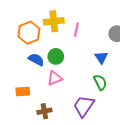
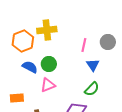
pink line: (76, 30) -> (84, 45), moved
green semicircle: (100, 82) -> (92, 89), turned 70

